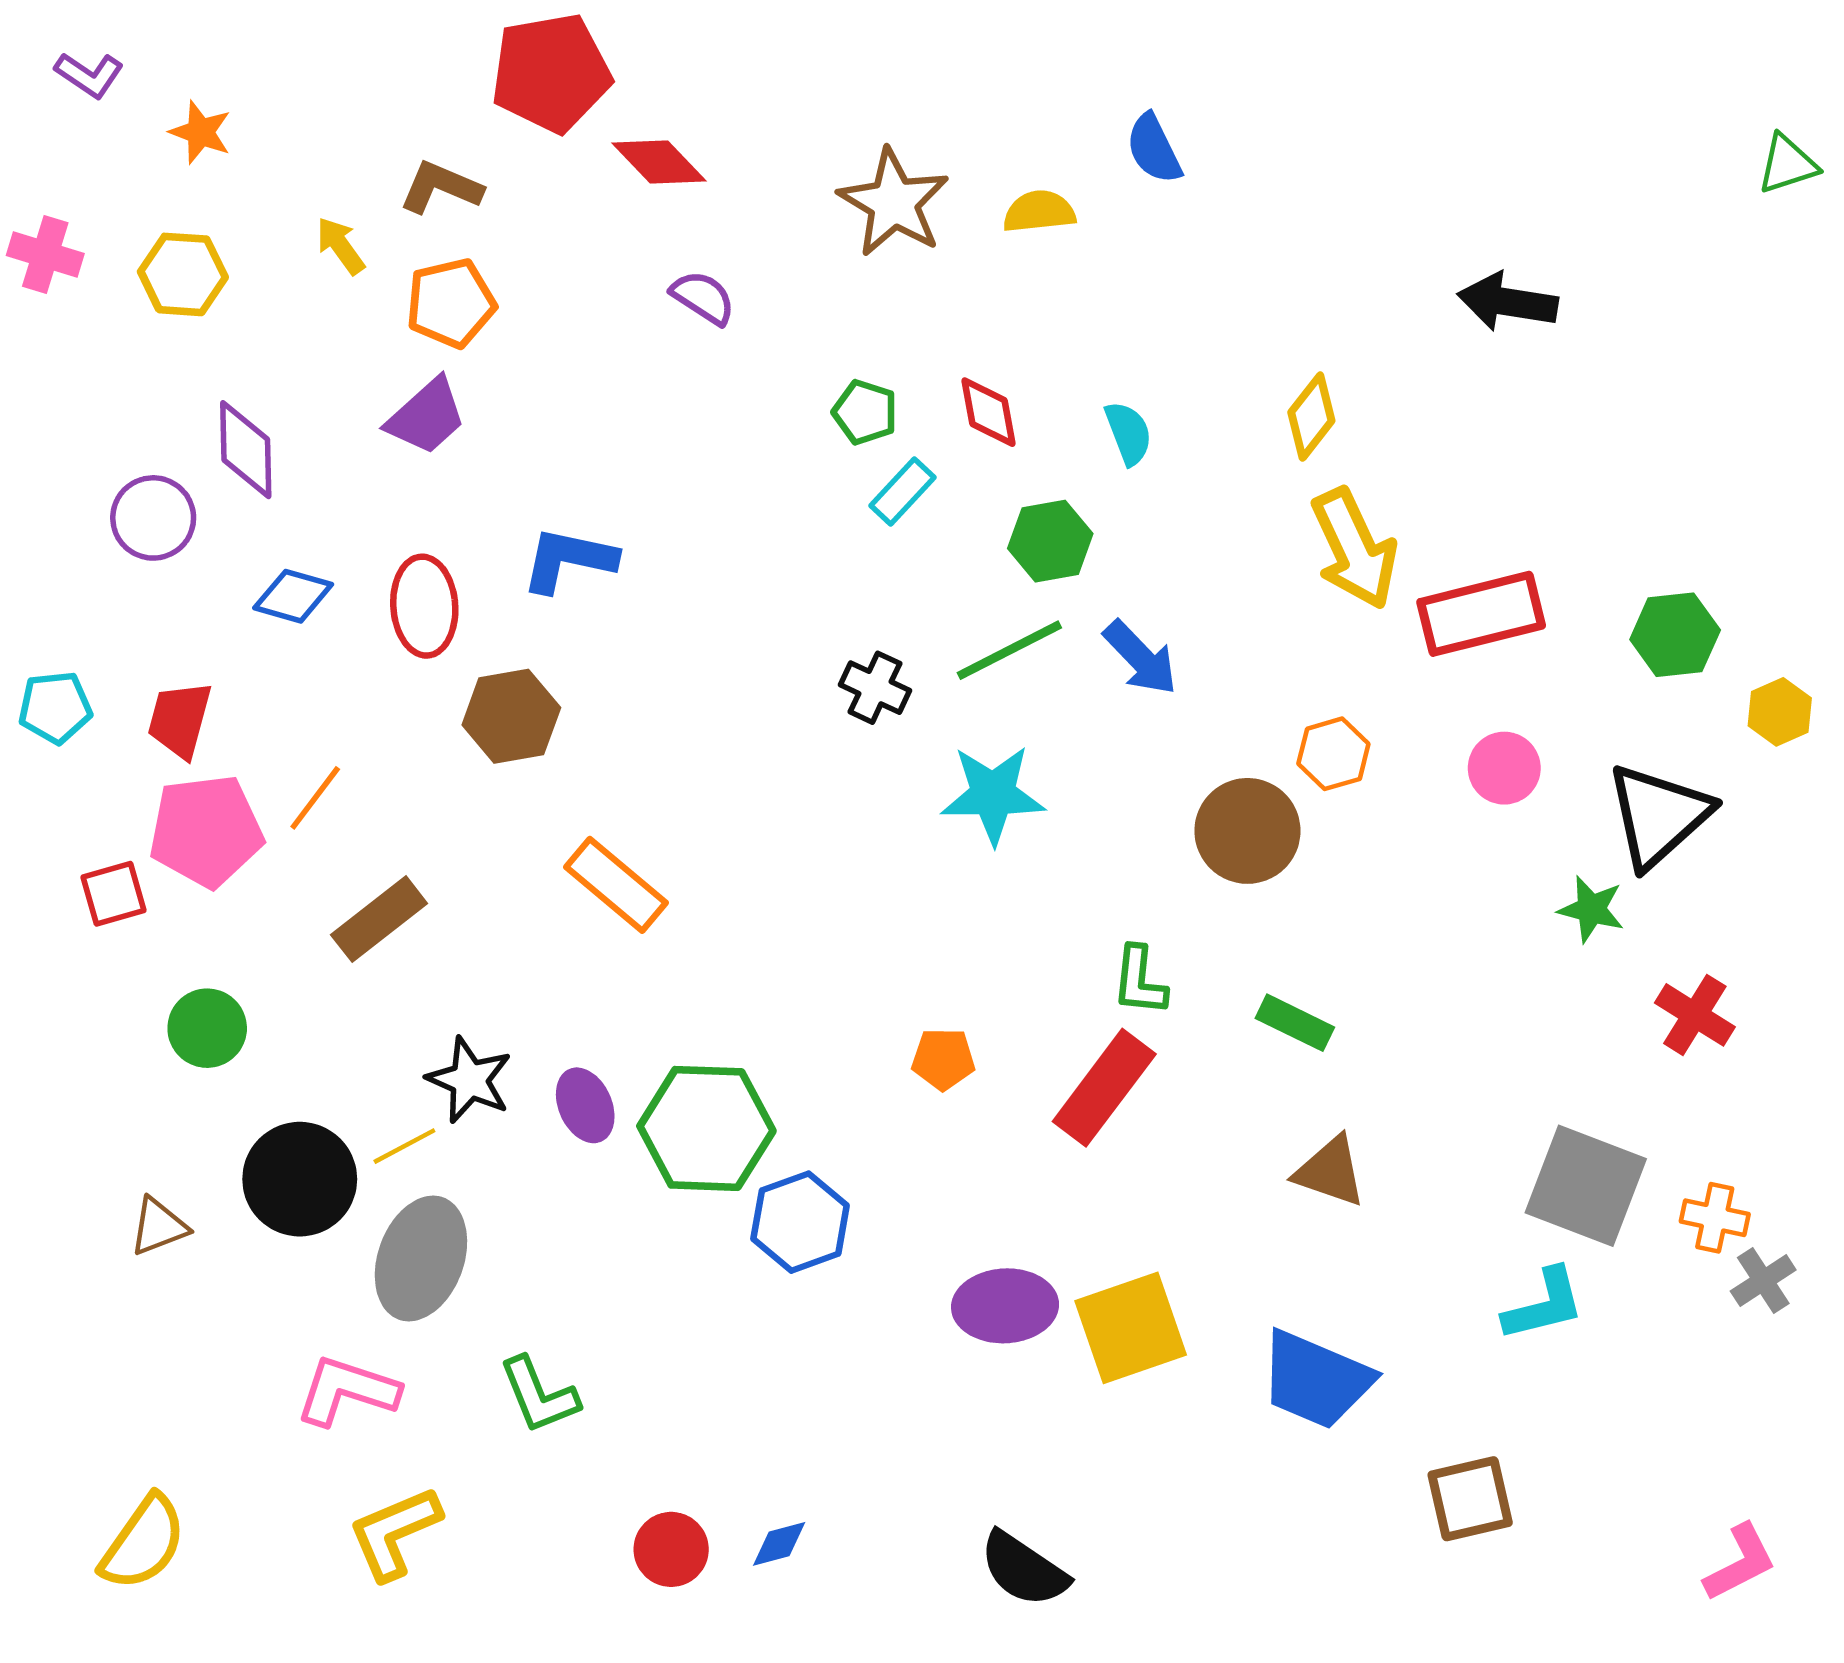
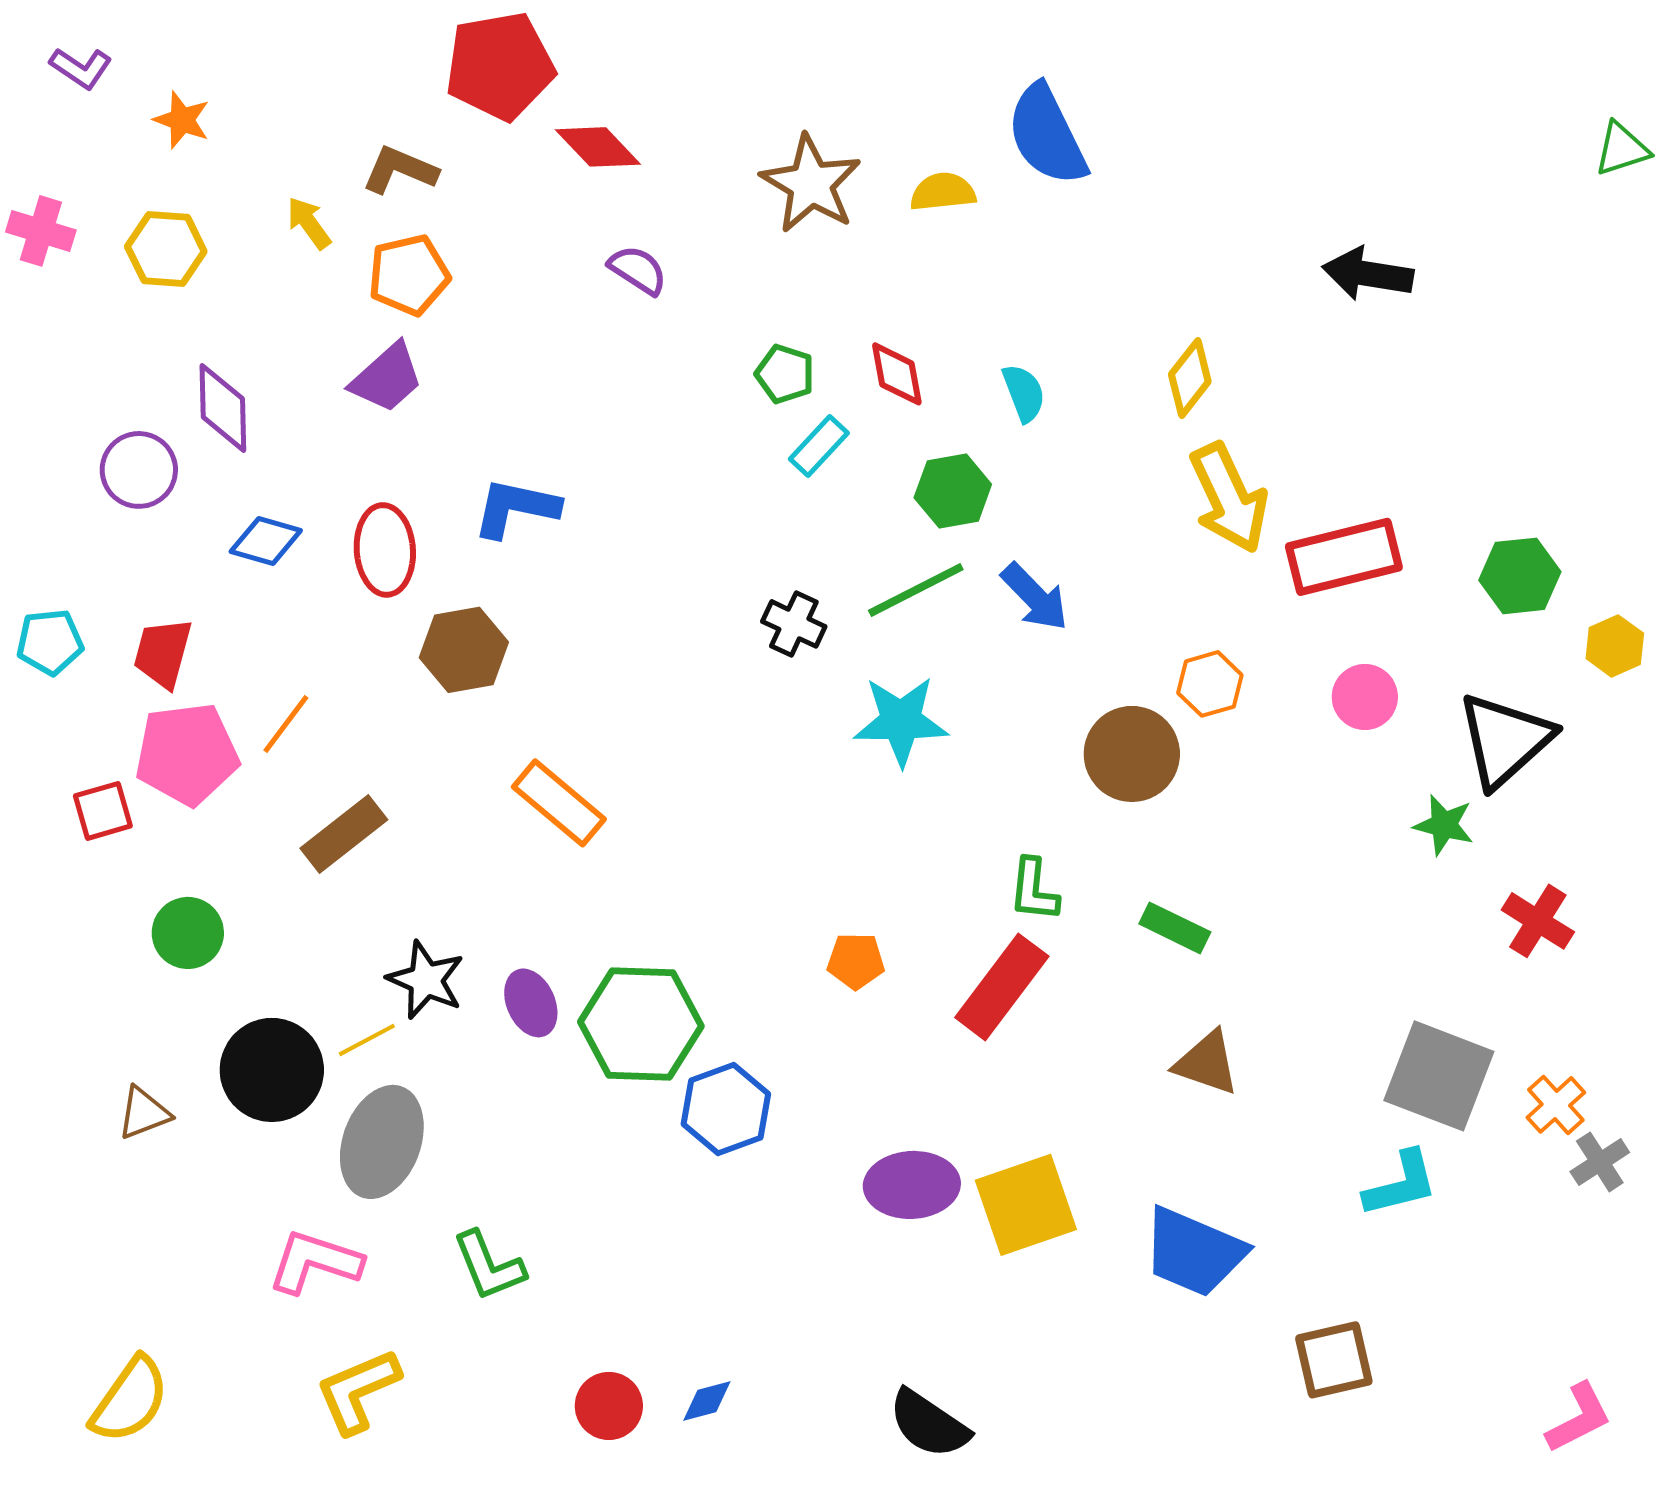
blue semicircle: (1154, 149) -> (1047, 135), size x1.6
orange cross: (1715, 1218) -> (1556, 1105), turned 36

